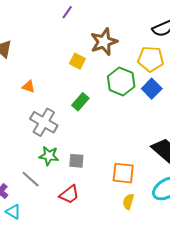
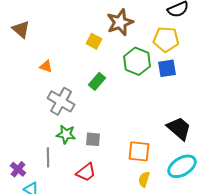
blue square: (152, 89) -> (167, 68), turned 36
gray line: (31, 179) -> (48, 157), turned 48

